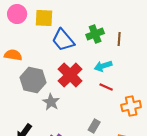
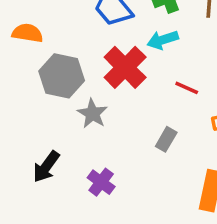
cyan arrow: (103, 66) -> (163, 40), moved
gray rectangle: (94, 126) -> (166, 139), moved

